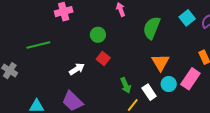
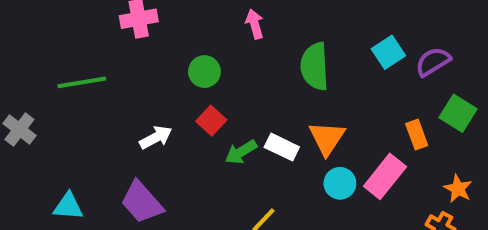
green semicircle: (152, 28) -> (315, 66), turned -30
green arrow: (126, 85) -> (241, 152), moved, turned 77
white rectangle: (149, 92) -> (282, 147), moved, turned -35

